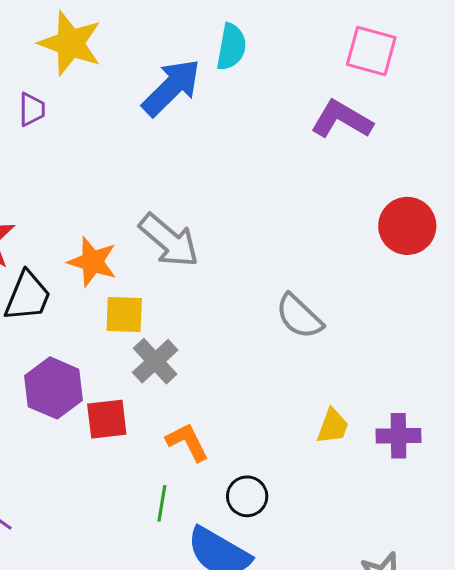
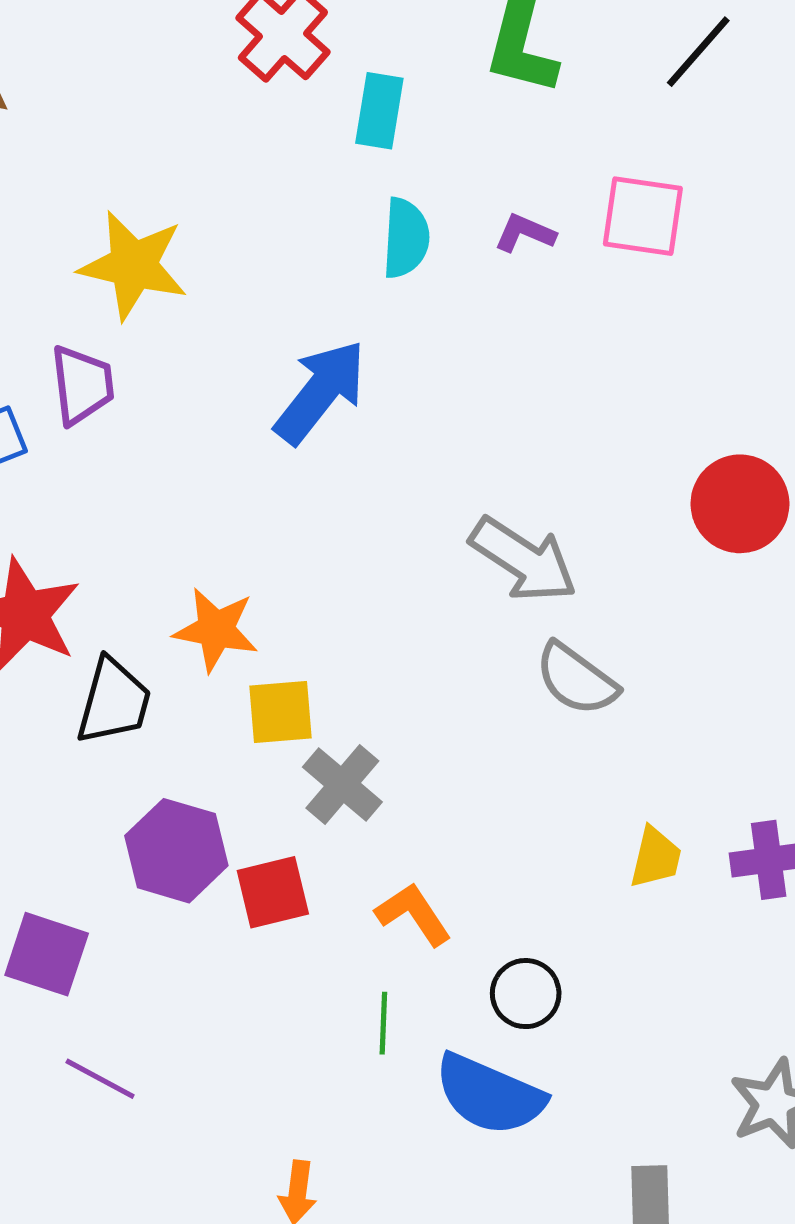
blue arrow: (171, 88) -> (320, 392), moved
purple trapezoid: (32, 109) -> (82, 385), size x1.4
purple L-shape: (342, 119) -> (525, 233), moved, size x0.6
gray arrow: (169, 240) -> (523, 560), moved

